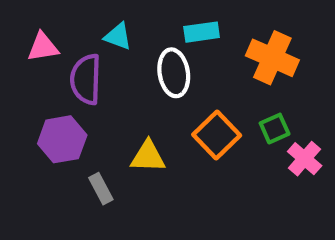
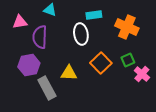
cyan triangle: (118, 36) -> (50, 10), moved
gray rectangle: (101, 189) -> (47, 88), size x1.6

